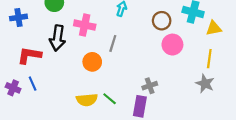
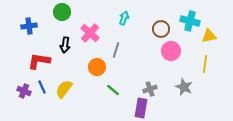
pink cross: (85, 25) -> (90, 33), turned 30
black arrow: (58, 38) -> (65, 45), size x0.7
gray star: (205, 84) -> (184, 87), moved
green line: (110, 99) -> (113, 90), moved
yellow semicircle: (87, 100) -> (64, 89), moved, turned 132

